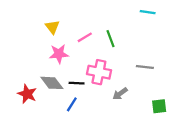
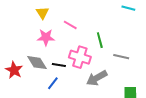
pink line: (85, 37) -> (70, 25), turned 56
green line: (110, 39) -> (100, 40), moved
gray arrow: (120, 94) -> (97, 78), size x1.5

